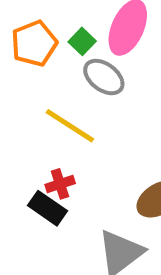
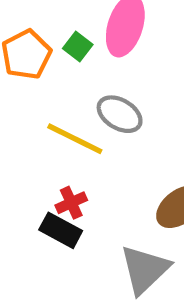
gray ellipse: (104, 77) -> (120, 114), moved

